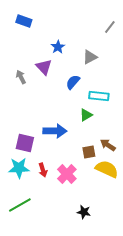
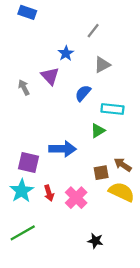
blue rectangle: (24, 21) -> (27, 12), moved
gray line: (110, 27) -> (93, 31), moved
cyan star: (19, 168) -> (22, 191), turned -30

